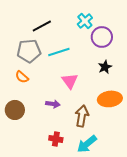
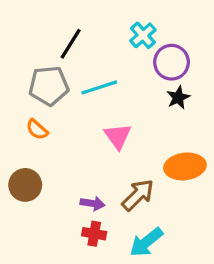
black line: (42, 26) -> (71, 44), turned -30
black star: (105, 67) -> (178, 98), moved
purple arrow: (53, 104) -> (92, 203), moved
brown arrow: (82, 116) -> (138, 195), turned 35

